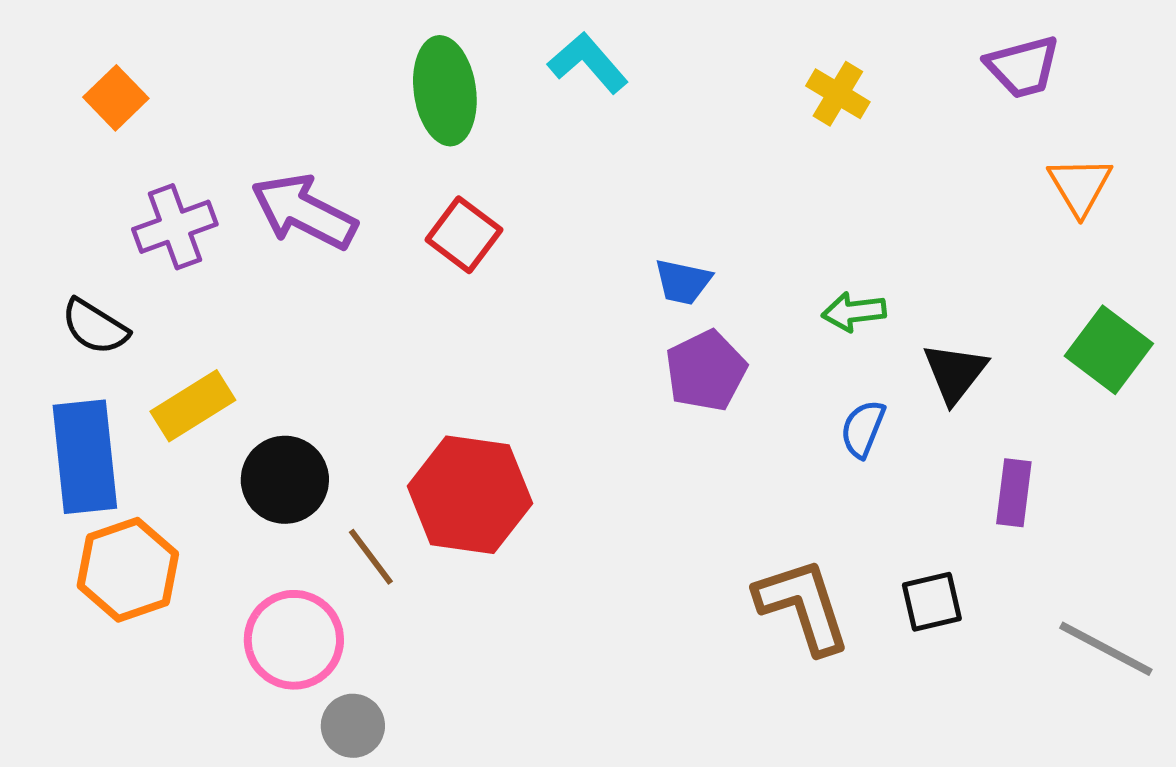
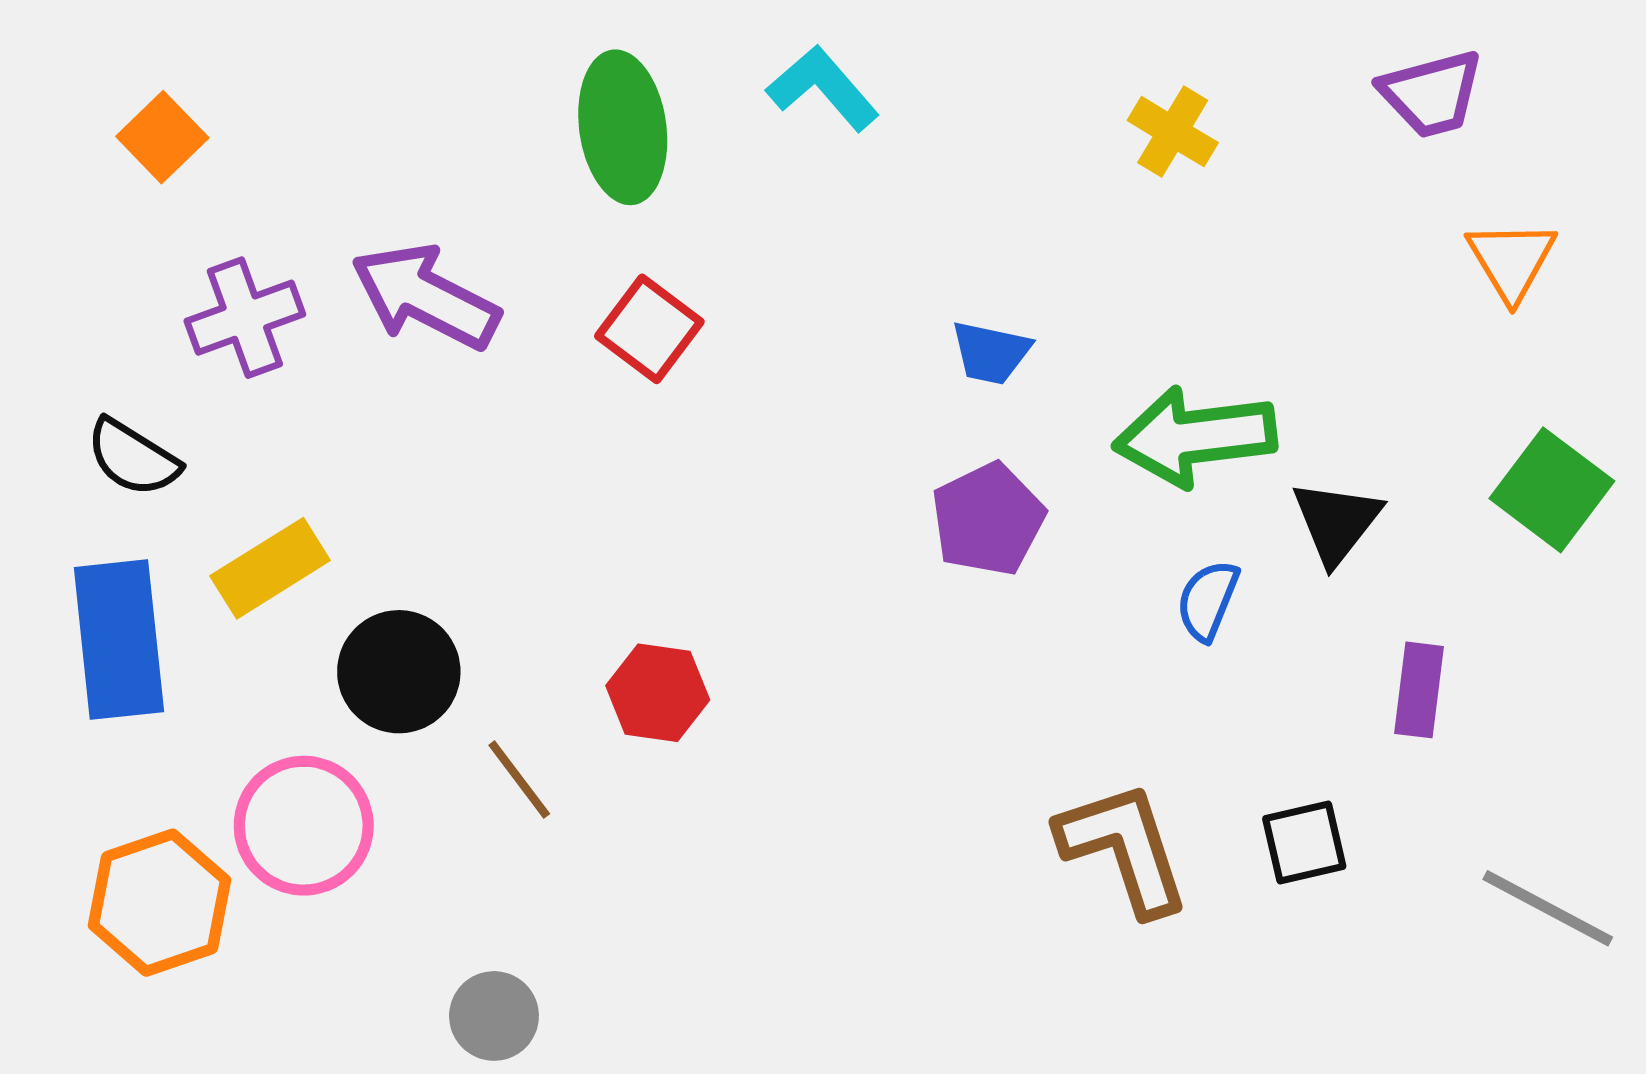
blue trapezoid: (683, 282) -> (991, 353), moved
green arrow: (854, 312) -> (1195, 437), size x1.8
red hexagon: (470, 495) -> (658, 693), size x0.6
orange hexagon: (128, 570) -> (160, 903), moved
pink circle: (294, 640) -> (304, 826), moved

